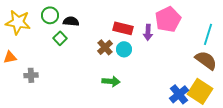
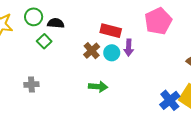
purple arrow: (148, 32) -> (129, 48), moved
gray cross: (31, 75) -> (31, 84), moved

